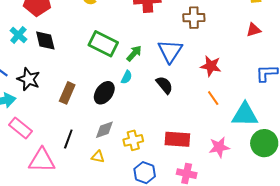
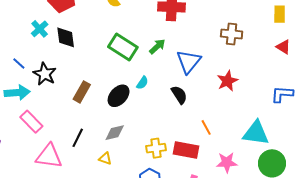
brown cross: (194, 18) -> (232, 34), moved
red triangle: (254, 30) -> (283, 47), moved, turned 42
green arrow: (134, 53) -> (157, 46), moved
red star: (211, 66) -> (227, 81), turned 30
orange line: (213, 98) -> (206, 127), moved
yellow cross: (133, 140) -> (156, 148), moved

